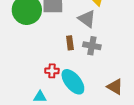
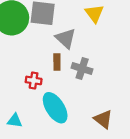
gray triangle: (87, 19) -> (66, 38), moved
red cross: (52, 71) -> (34, 80), moved

